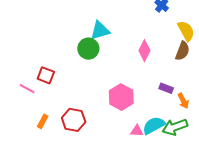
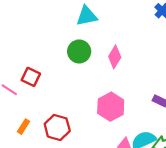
cyan triangle: (100, 30) -> (87, 16), moved
pink diamond: (144, 51) -> (115, 57), moved

